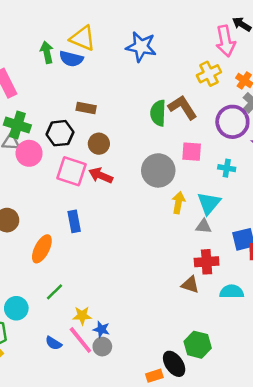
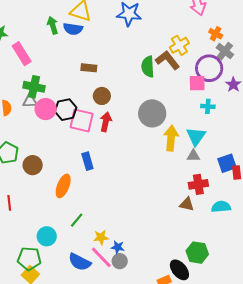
yellow cross: (209, 74) -> (179, 45), moved
black hexagon: (60, 133) -> (66, 110), moved
pink square: (192, 152) -> (197, 83), moved
red arrow: (101, 175) -> (106, 122), turned 84
yellow arrow: (178, 203) -> (171, 138), size x1.4
blue semicircle: (54, 343) -> (80, 262), size x1.6

